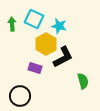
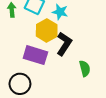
black L-shape: (63, 57) -> (64, 44), turned -30
purple rectangle: (35, 68) -> (35, 55), size x1.6

